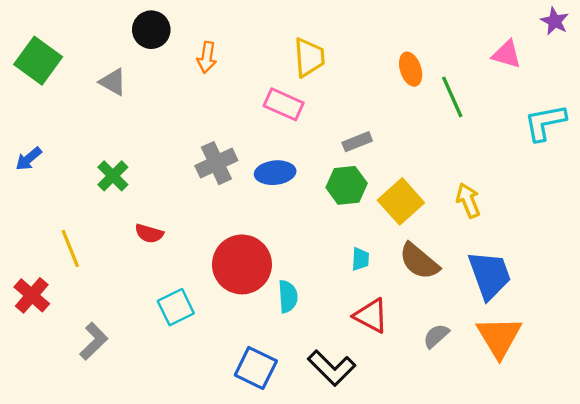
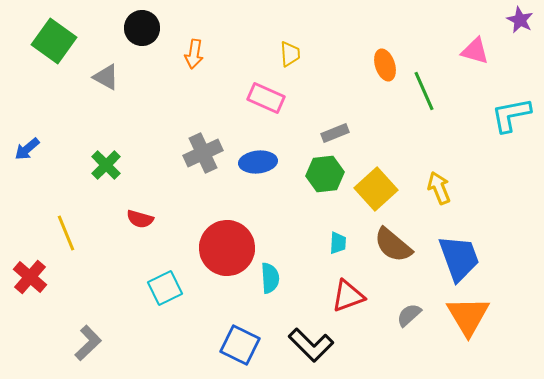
yellow trapezoid: (309, 57) -> (290, 54), size x0.7
green square: (38, 61) -> (54, 41), moved
red triangle: (371, 316) -> (348, 296), turned -48
gray L-shape: (94, 341) -> (88, 343), moved

